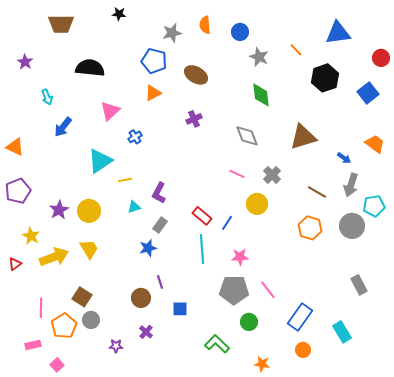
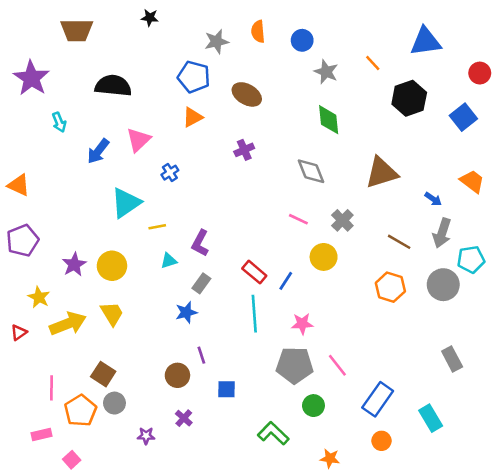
purple star: (25, 62) -> (31, 78), size x1.8
blue arrow: (63, 127) -> (98, 151), moved

